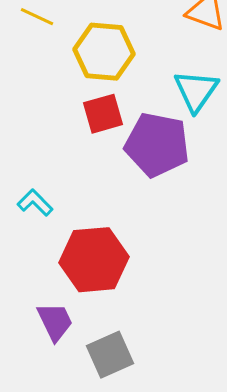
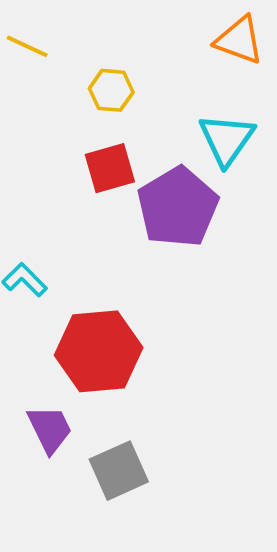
yellow hexagon: (104, 52) -> (111, 90), size x0.6
purple pentagon: (157, 145) -> (178, 207), turned 30

